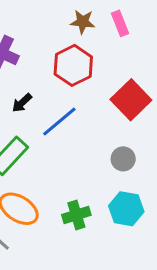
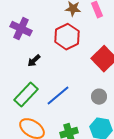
blue line: (59, 122) -> (58, 96), moved

